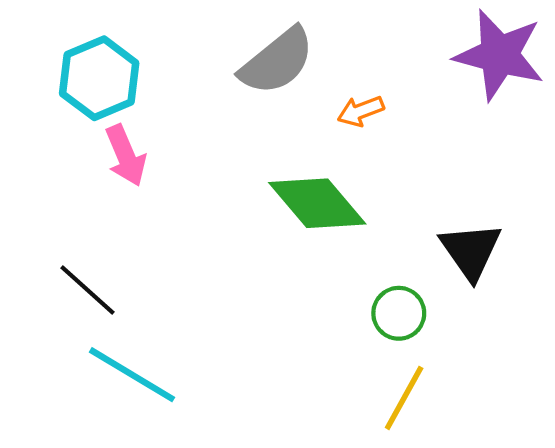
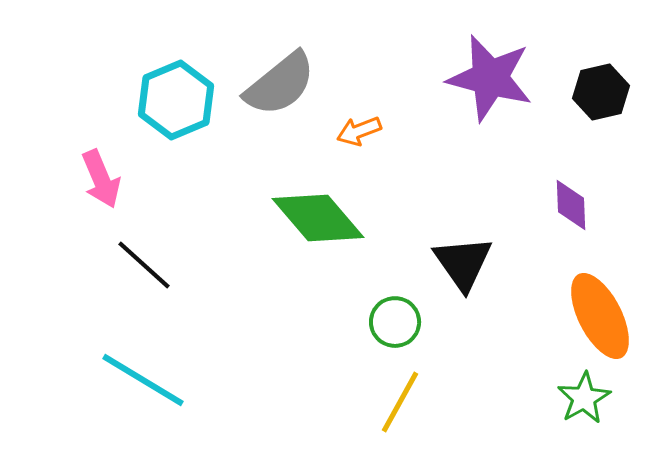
cyan hexagon: (99, 78) -> (176, 100), moved
pink arrow: (126, 156) -> (101, 179), moved
black line: (88, 290) -> (144, 265), moved

